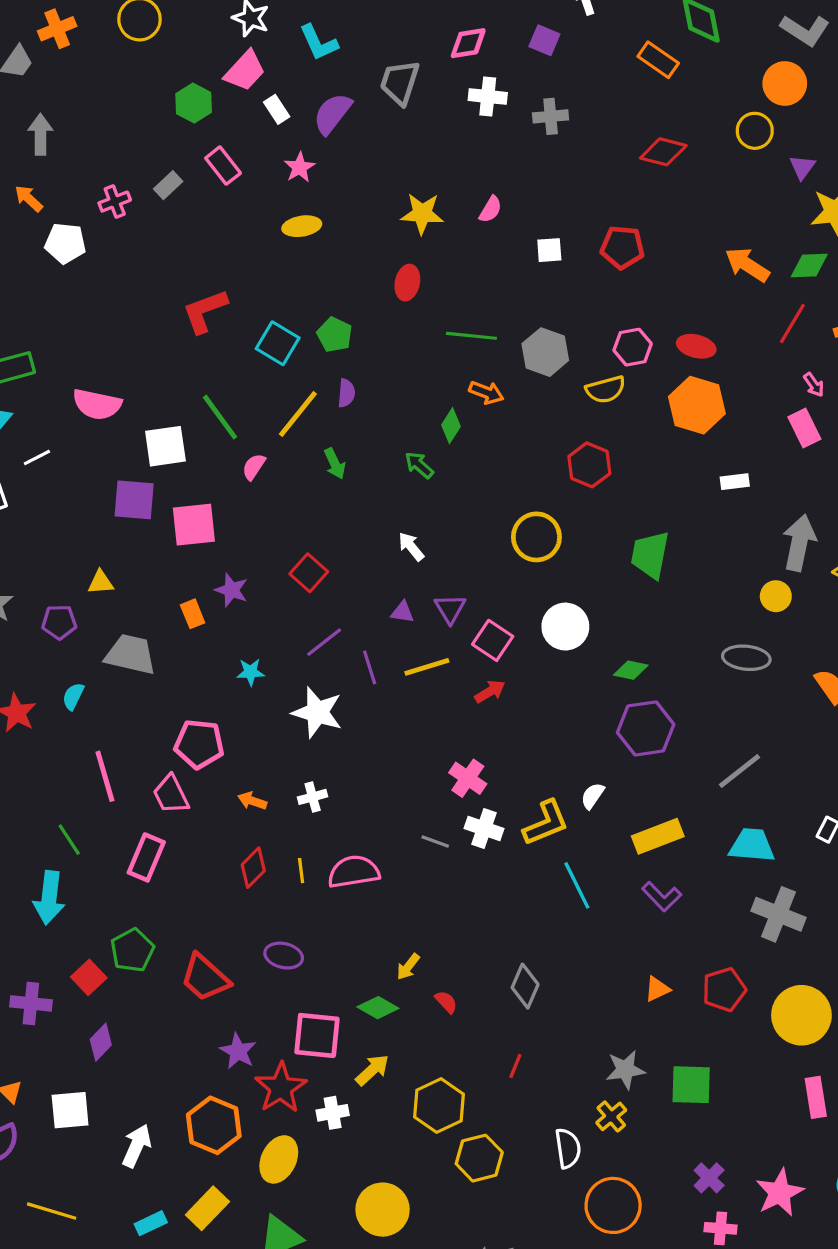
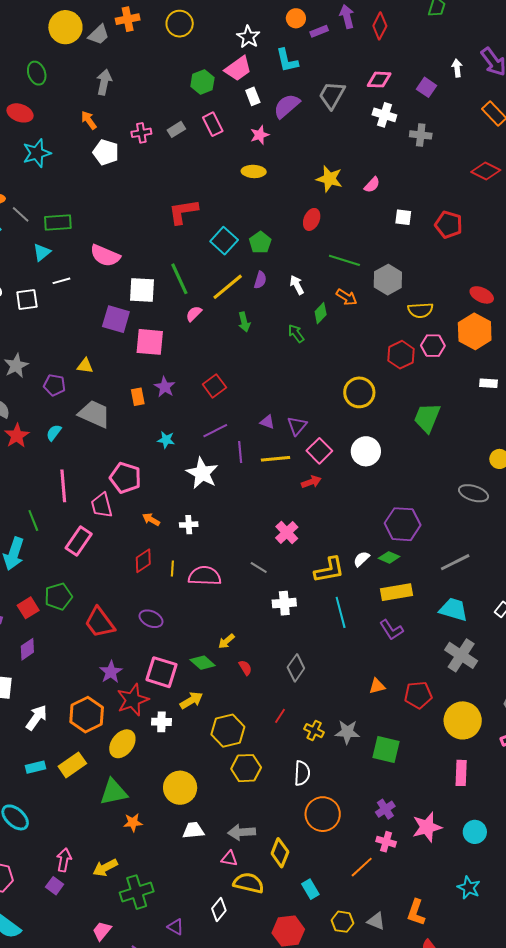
pink hexagon: (633, 347) -> (433, 346), moved
white arrow: (411, 547) -> (297, 285), moved
green diamond: (631, 670) -> (389, 557), moved
white cross: (484, 829) -> (284, 603), moved, turned -35
yellow cross: (611, 1116) -> (314, 731), moved, turned -36

